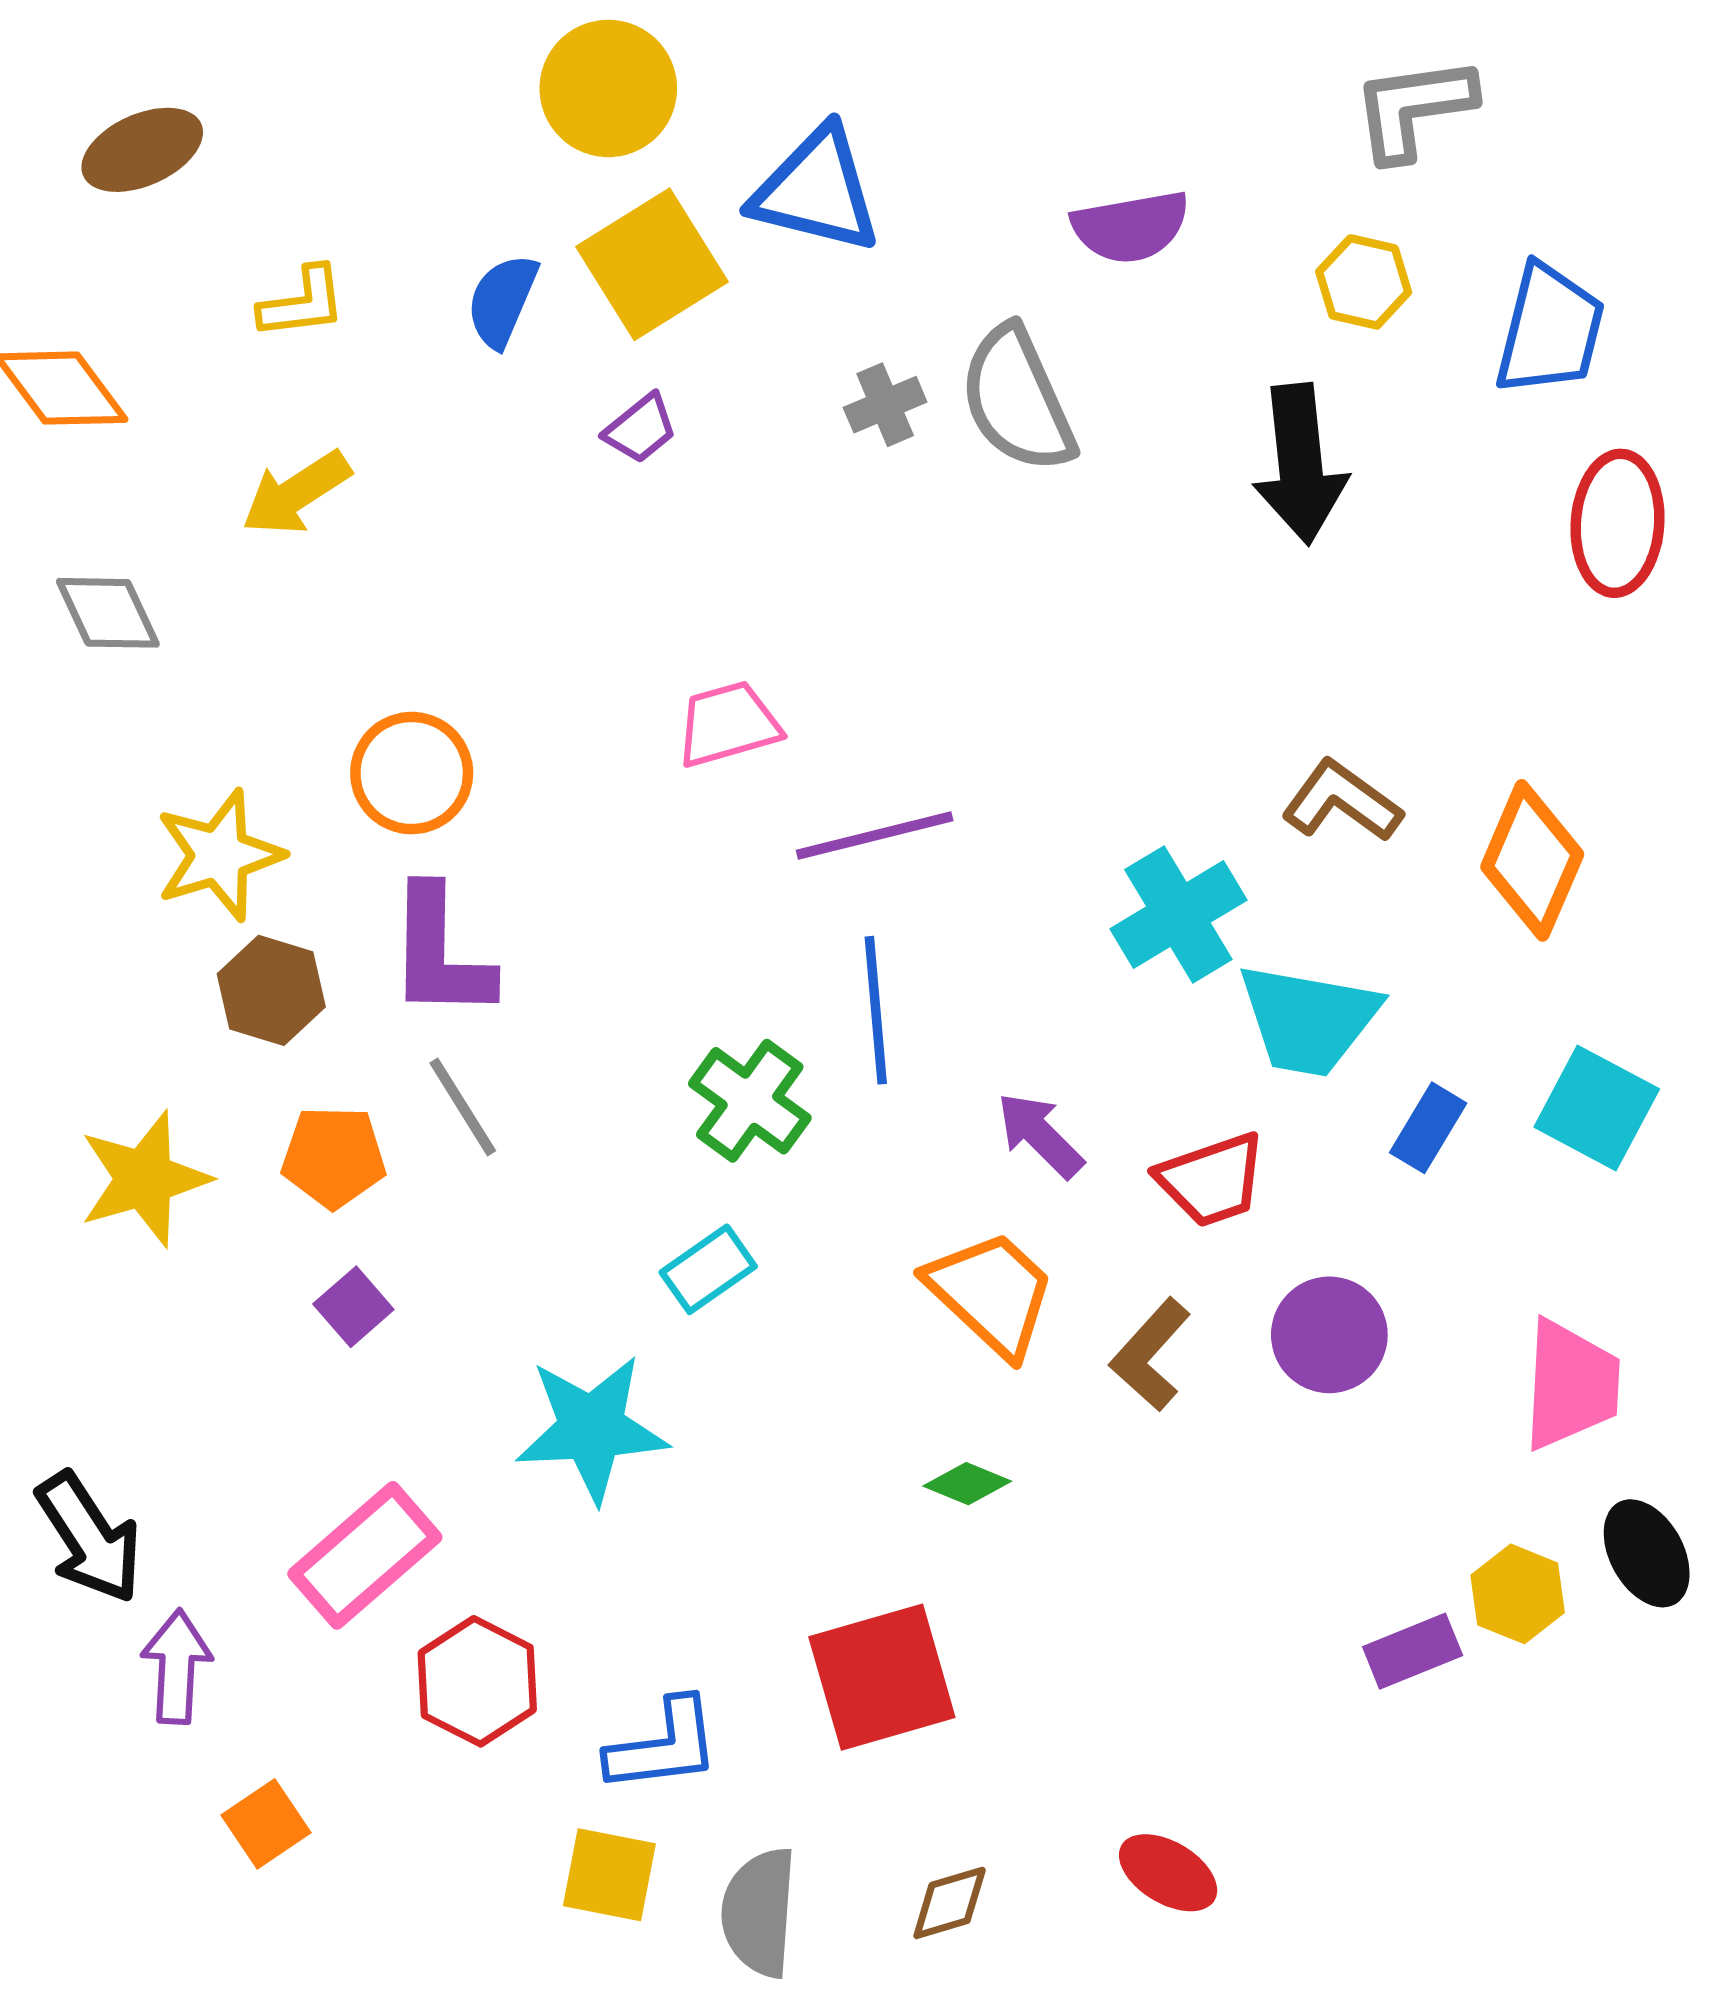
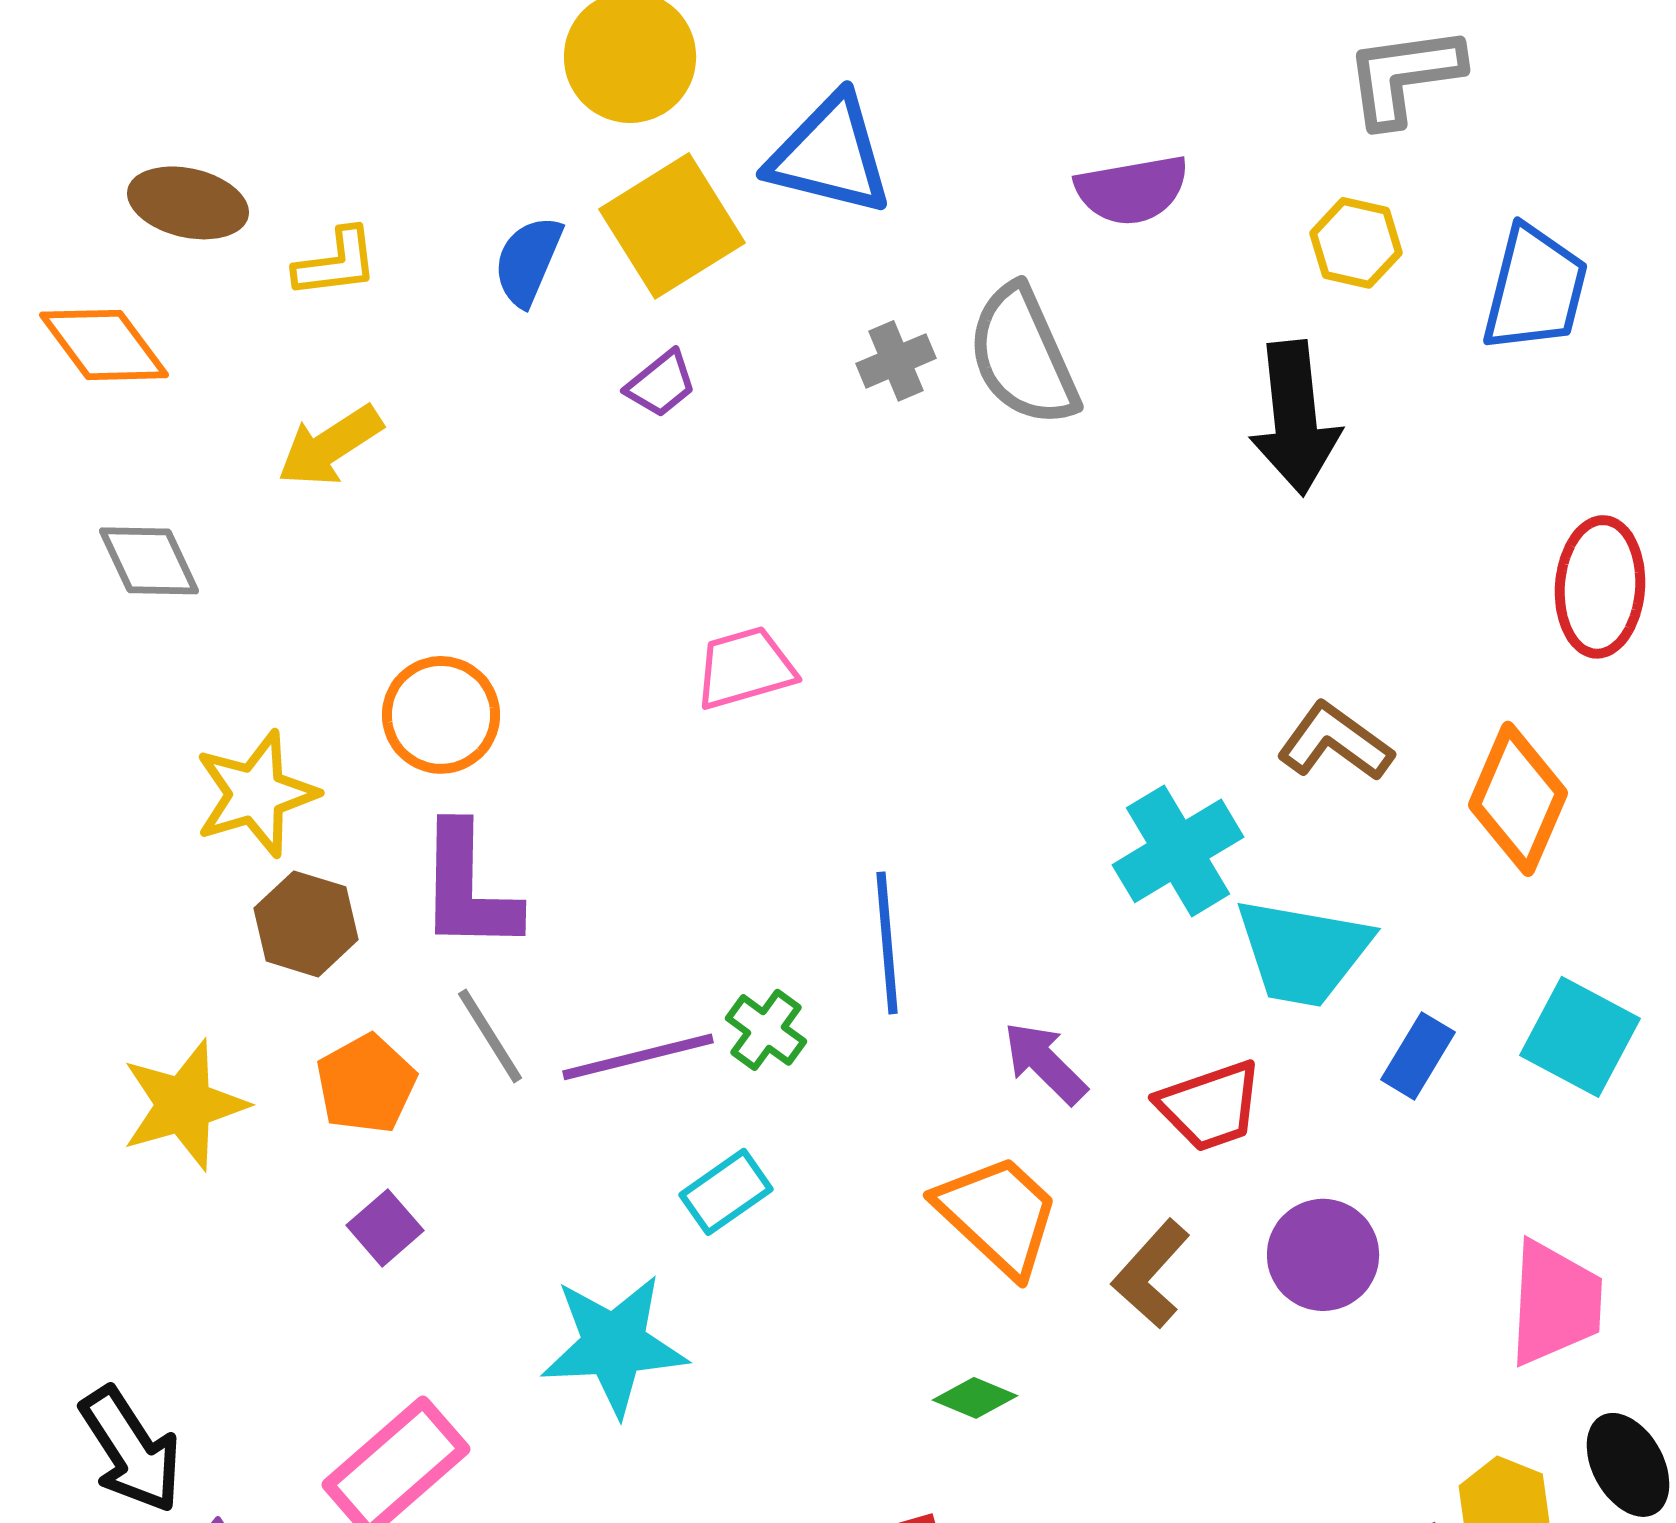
brown ellipse: (142, 150) -> (188, 203), moved, turned 37
red ellipse: (1618, 523) -> (1600, 587), moved
purple line: (875, 835) -> (638, 1057), moved
green cross: (750, 1101) -> (766, 1030), size x0.7
orange pentagon: (334, 1157) -> (366, 1084), turned -30

